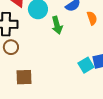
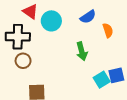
green arrow: (57, 25) -> (82, 51), moved

